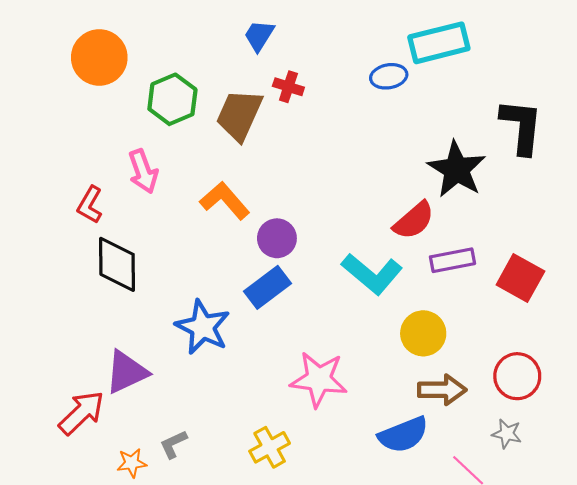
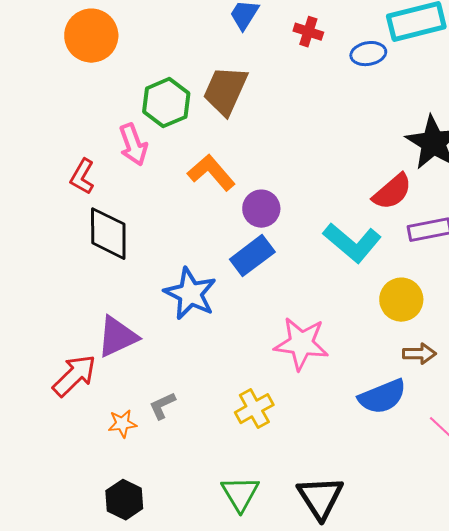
red cross: (288, 87) -> (308, 32), moved
green hexagon: (172, 99) -> (166, 103), moved
brown arrow: (442, 390) -> (419, 354), size x0.7

